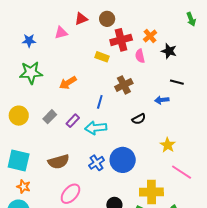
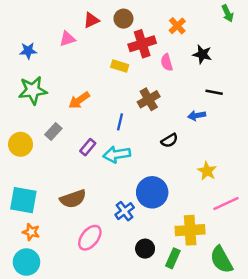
orange cross: (150, 36) -> (177, 26), moved
gray rectangle: (50, 117) -> (53, 131), moved
blue cross: (97, 163) -> (125, 211), moved
pink line: (182, 172) -> (226, 203), turned -55

